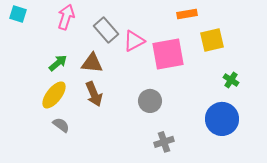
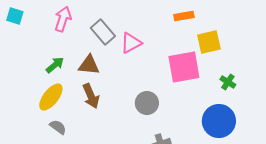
pink square: (168, 54) -> (184, 67), moved

